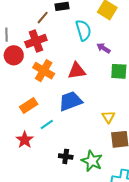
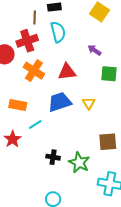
brown line: (43, 18) -> (35, 18), turned -40
cyan semicircle: (83, 30) -> (58, 32), moved
orange rectangle: (29, 106) -> (18, 105), turned 42
yellow triangle: (108, 117) -> (89, 103), moved

